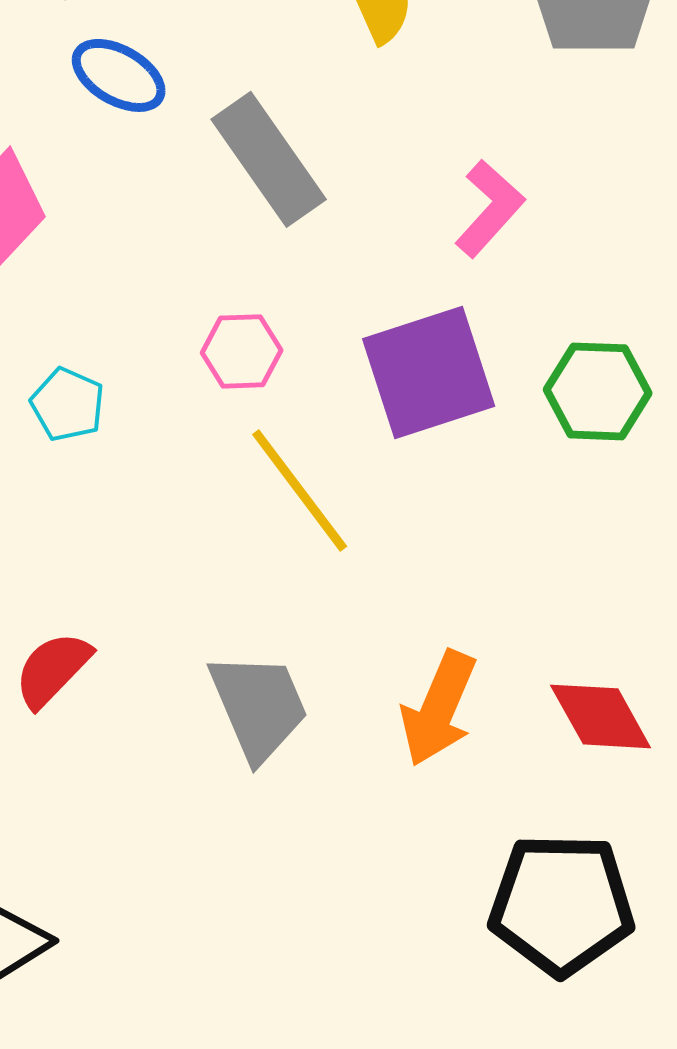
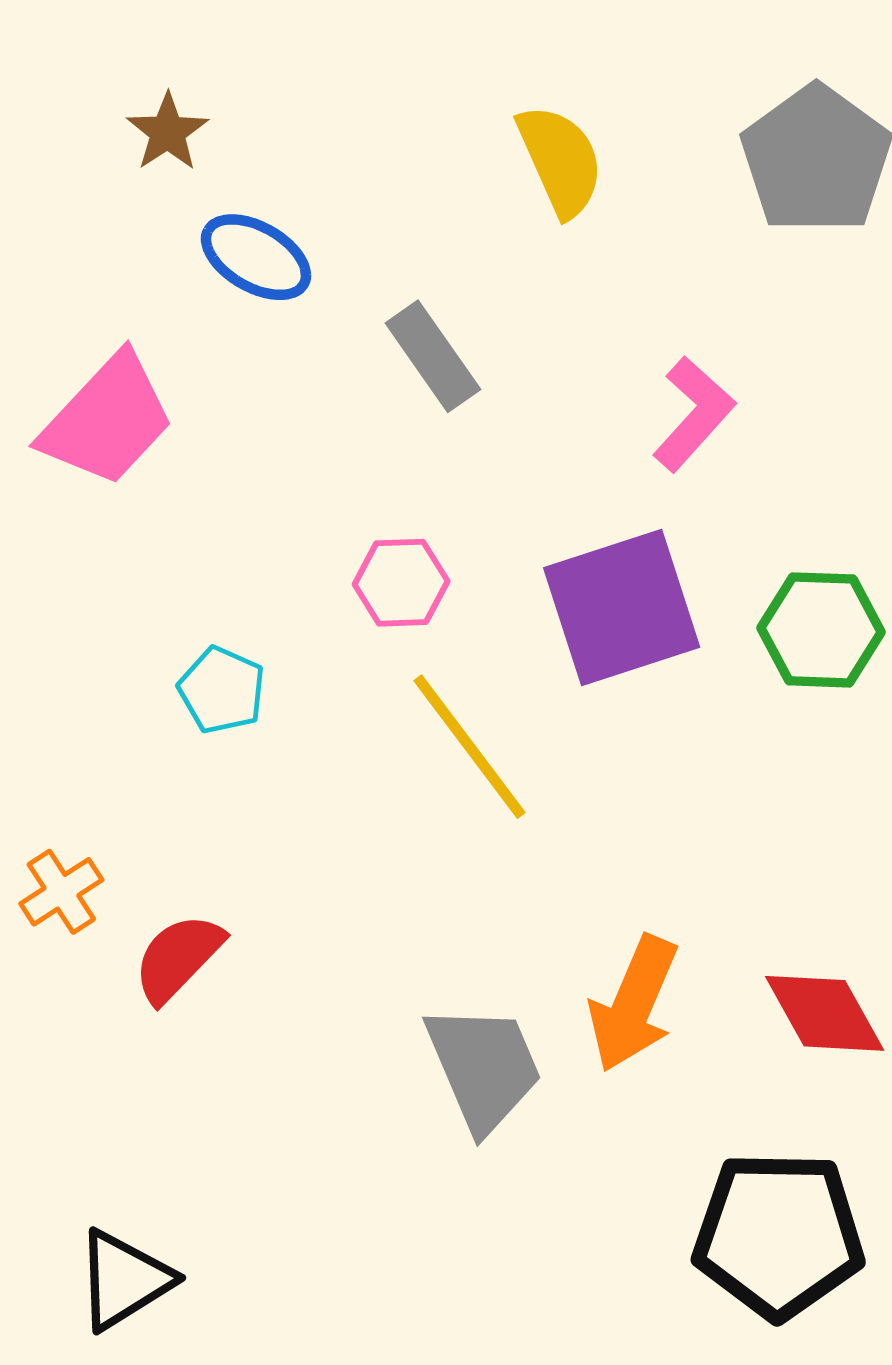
gray rectangle: (269, 159) -> (433, 356), size x0.7
cyan pentagon: (68, 404) -> (222, 690), moved
gray trapezoid: (259, 706) -> (484, 1068), moved

